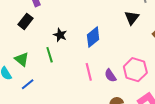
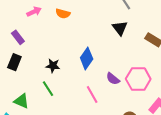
purple semicircle: (110, 76) -> (113, 79), moved

